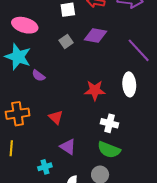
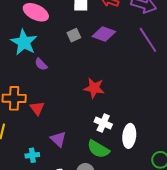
purple line: (139, 50) -> (148, 40), moved
white ellipse: (129, 84) -> (129, 136), moved
red triangle: (56, 117) -> (37, 108), moved

